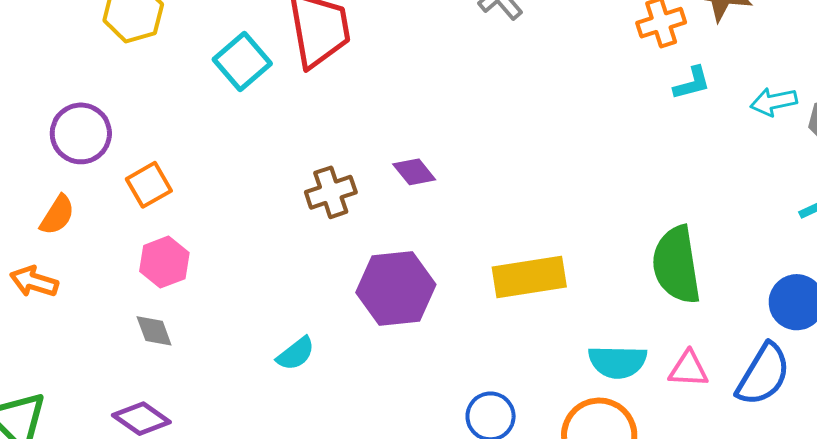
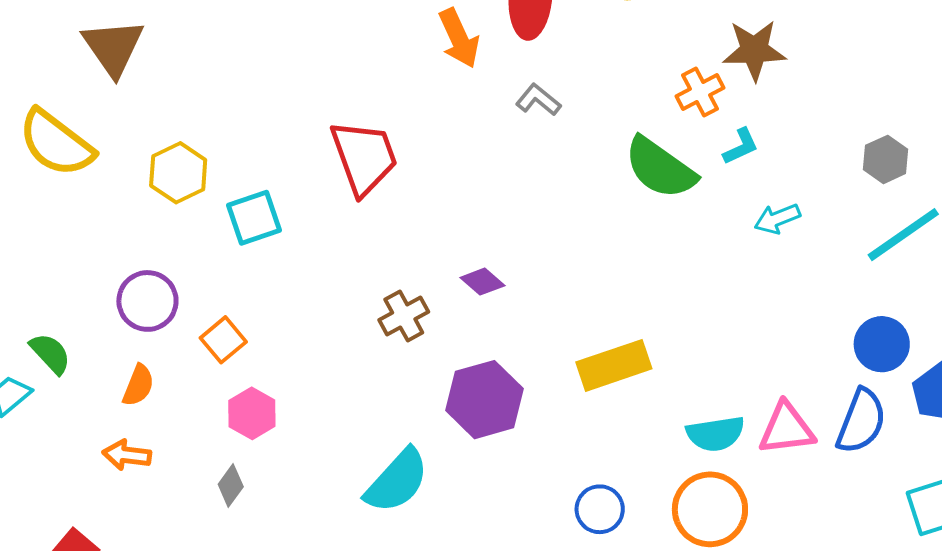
cyan square: (242, 62) -> (254, 218), moved, turned 32
cyan arrow: (774, 102) -> (777, 219), moved
green semicircle: (676, 265) -> (660, 168), moved, turned -36
gray diamond: (154, 331) -> (231, 485), moved, turned 66
cyan semicircle: (296, 354) -> (397, 481), size x1.8
pink triangle: (688, 369) -> (787, 429), size x1.4

